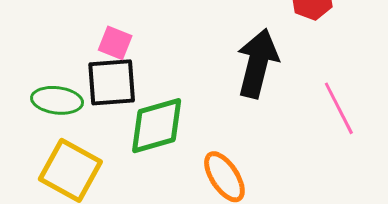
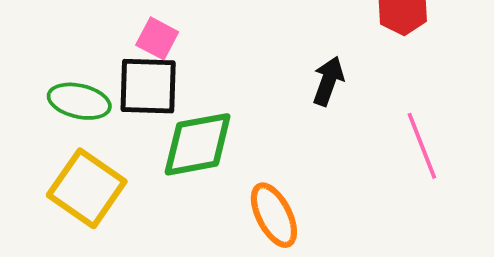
black arrow: (258, 63) -> (328, 81), size x0.6

